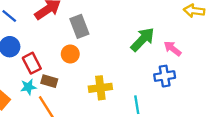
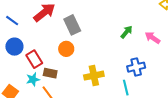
green arrow: (143, 39) -> (127, 32), size x0.6
blue cross: (165, 76) -> (136, 67), moved

